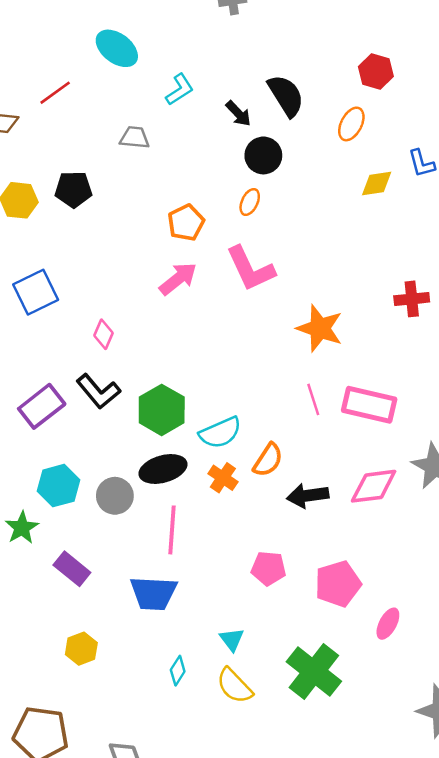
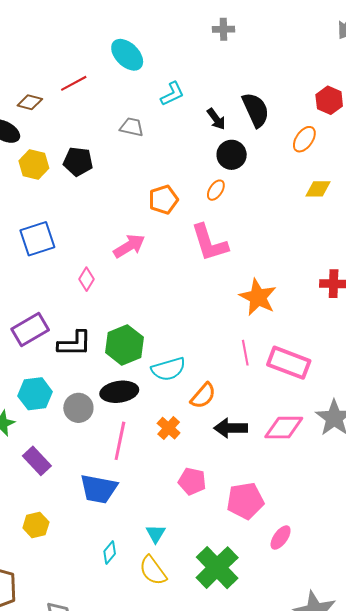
pink arrow: (178, 279) -> (129, 246), moved
black L-shape: (98, 391) -> (74, 344), moved, turned -57
orange cross: (223, 478) -> (169, 428), moved

